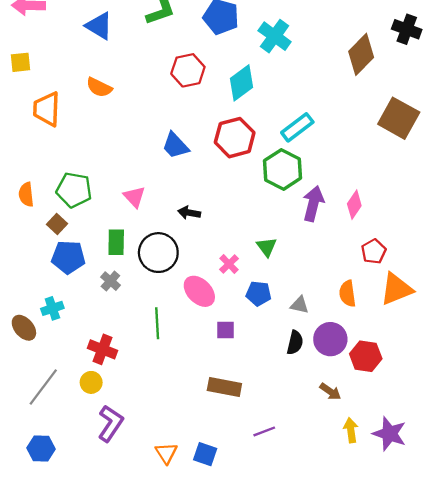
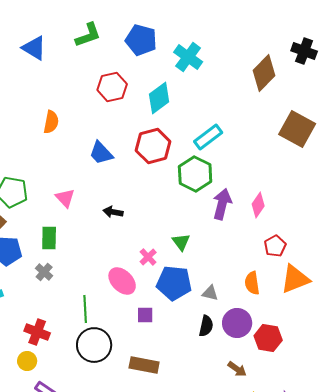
orange semicircle: (99, 87) -> (51, 122), moved, turned -105
black circle: (158, 253) -> (94, 345), moved
blue pentagon: (259, 294) -> (174, 283), size x1.6

